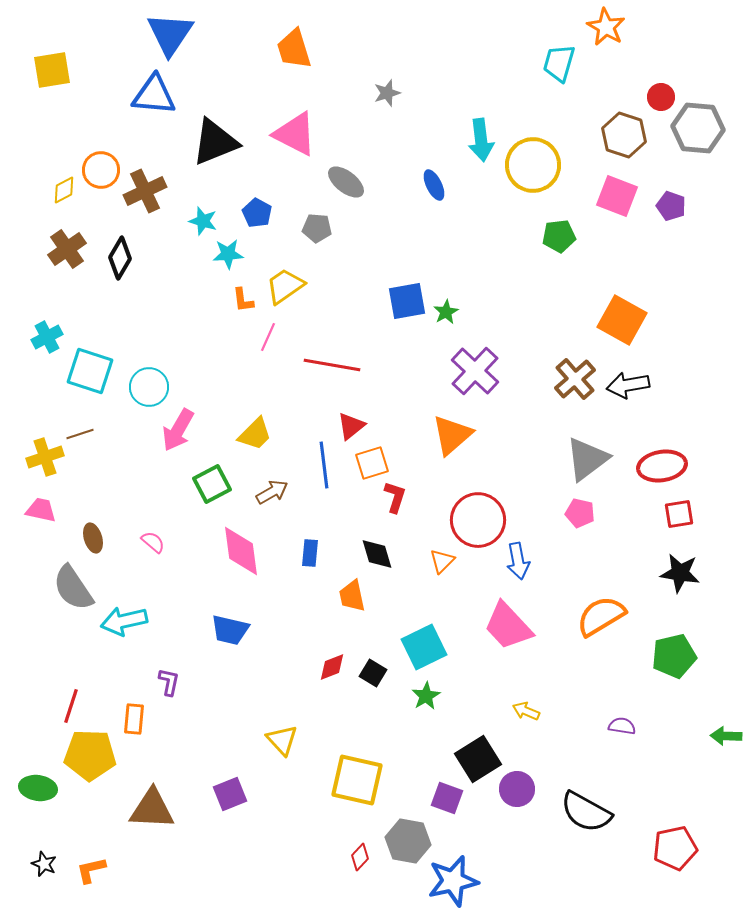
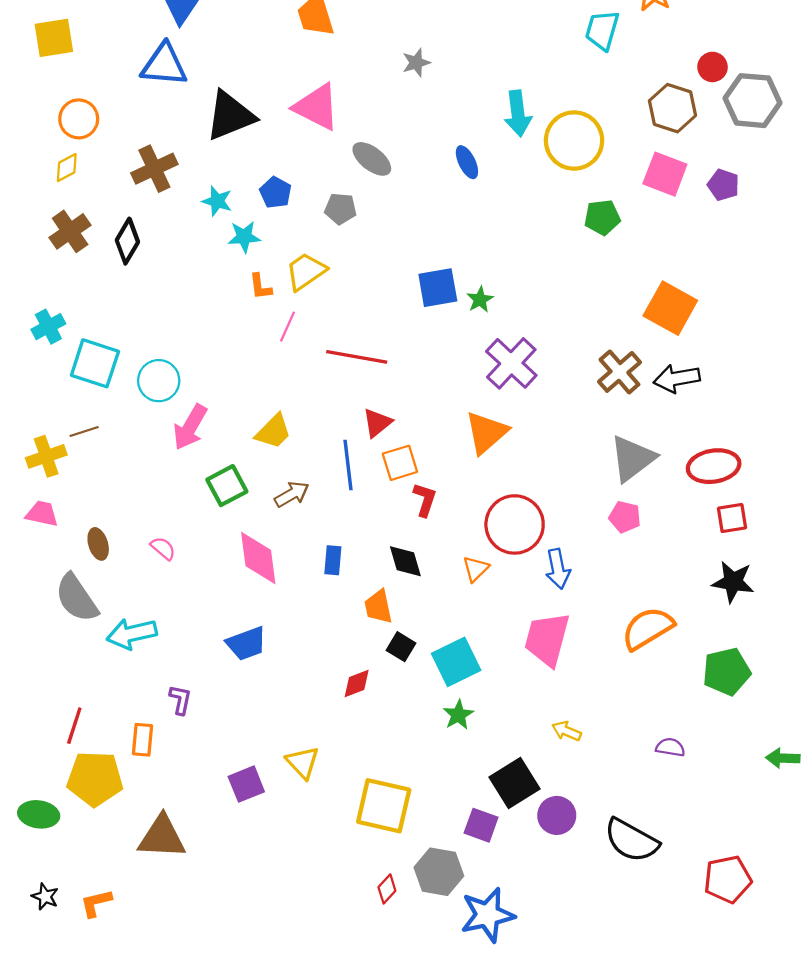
orange circle: (101, 170) -> (79, 119), moved
pink trapezoid: (508, 626) -> (547, 639), turned 58
blue trapezoid: (230, 630) -> (246, 643), turned -33
black square: (373, 673) -> (401, 647), moved
purple square: (230, 794) -> (246, 784), moved

